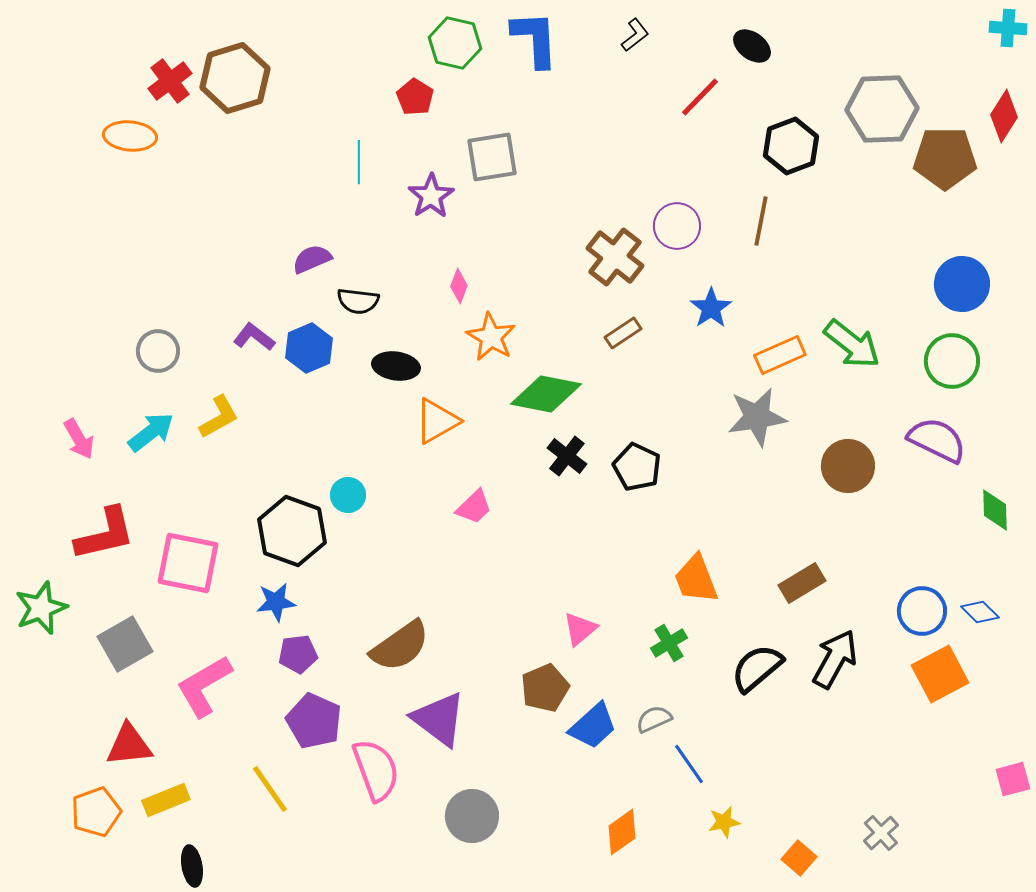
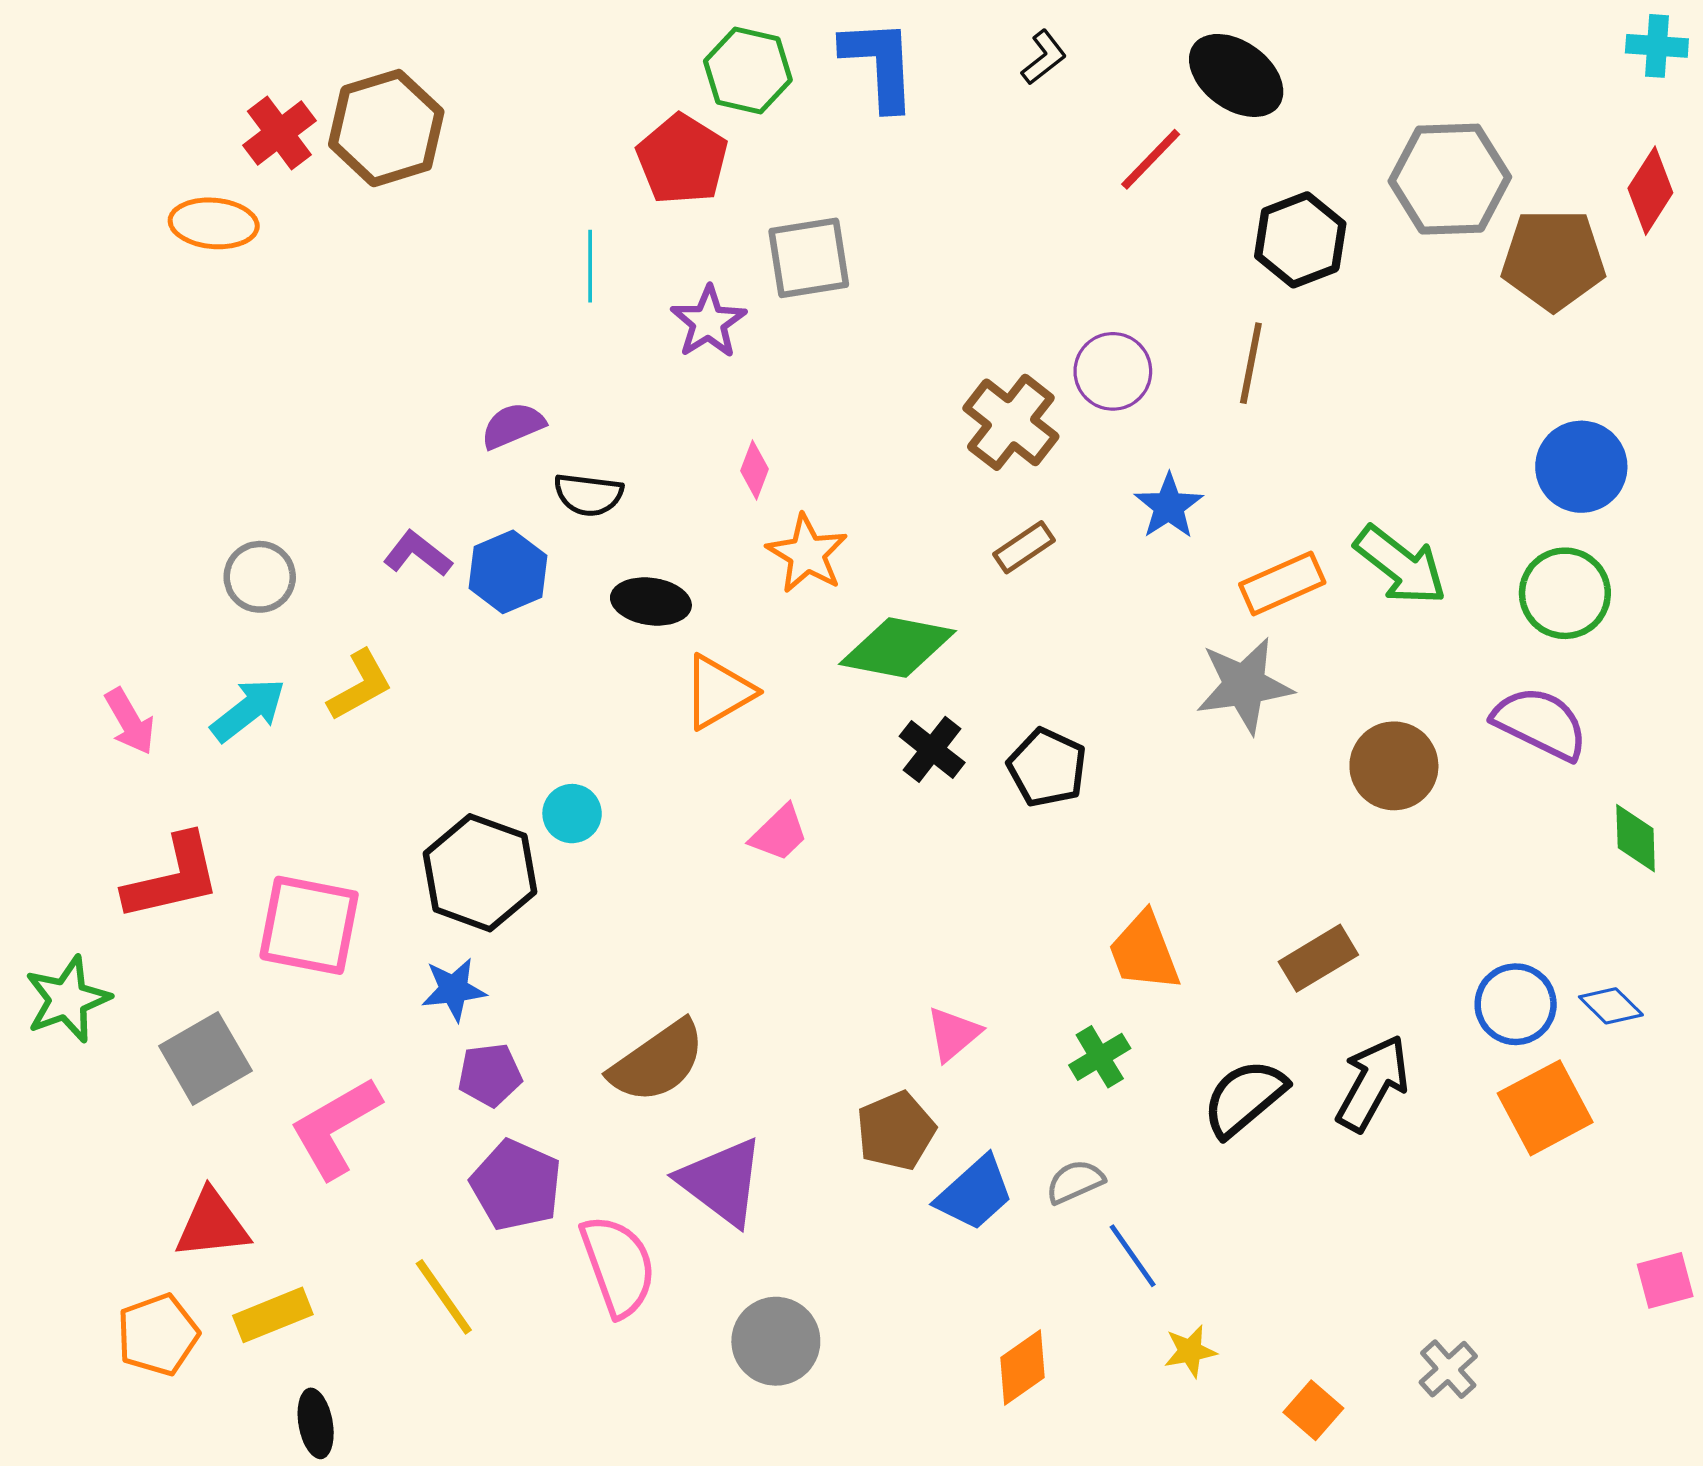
black ellipse: (752, 46) -> (1236, 75), size x1.5
red pentagon: (415, 97) -> (682, 159), size x1.5

